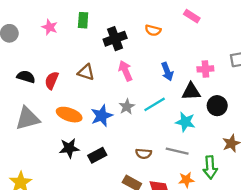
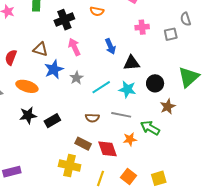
pink cross: (205, 69) -> (142, 27), moved
cyan line: (155, 104) -> (101, 87), moved
black circle: (217, 106) -> (155, 83), moved
blue star: (102, 116) -> (54, 69), moved
green arrow: (210, 167) -> (150, 128), turned 126

